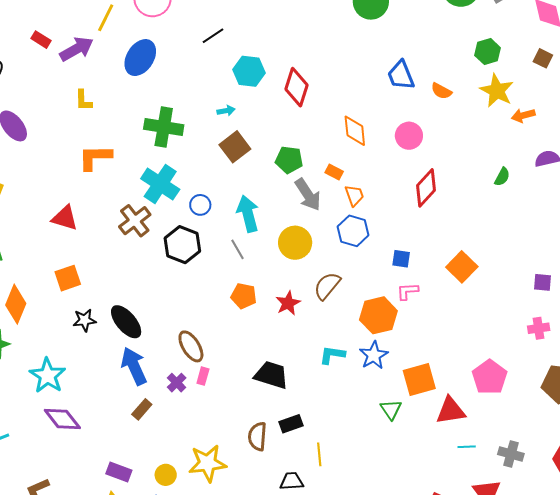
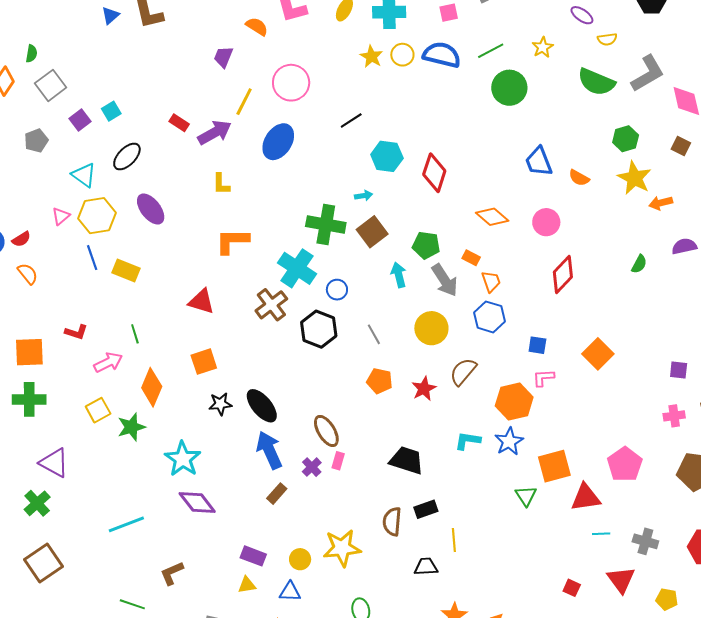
green cross: (164, 127) -> (326, 224), moved
orange diamond: (355, 131) -> (492, 217), turned -44
cyan arrow: (248, 214) -> (399, 275), moved, size x0.7

